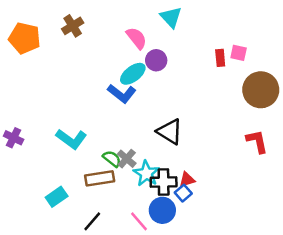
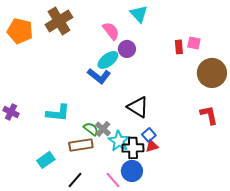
brown cross: (73, 26) -> (59, 21), size x1.5
cyan L-shape: (71, 139) -> (58, 113), turned -30
blue square: (183, 193) -> (149, 135), moved

